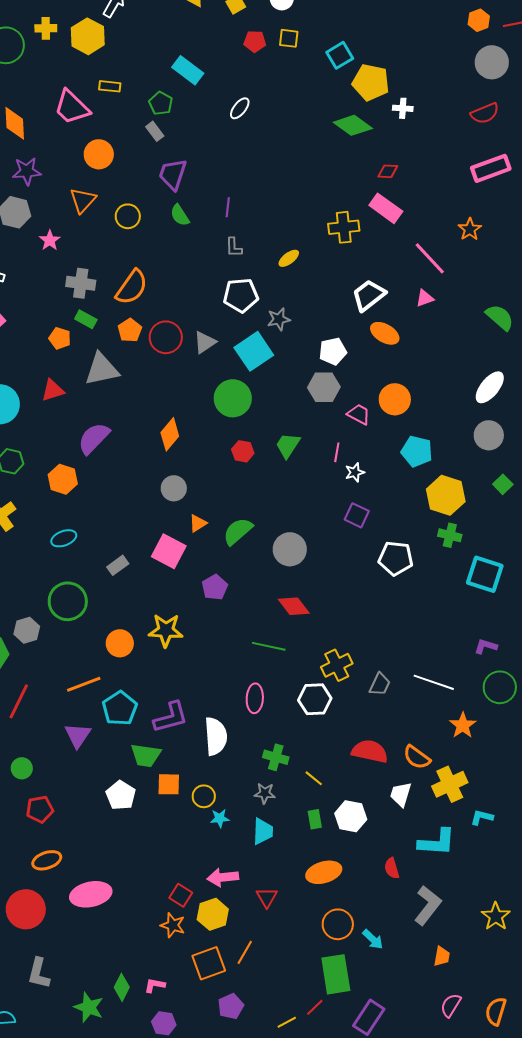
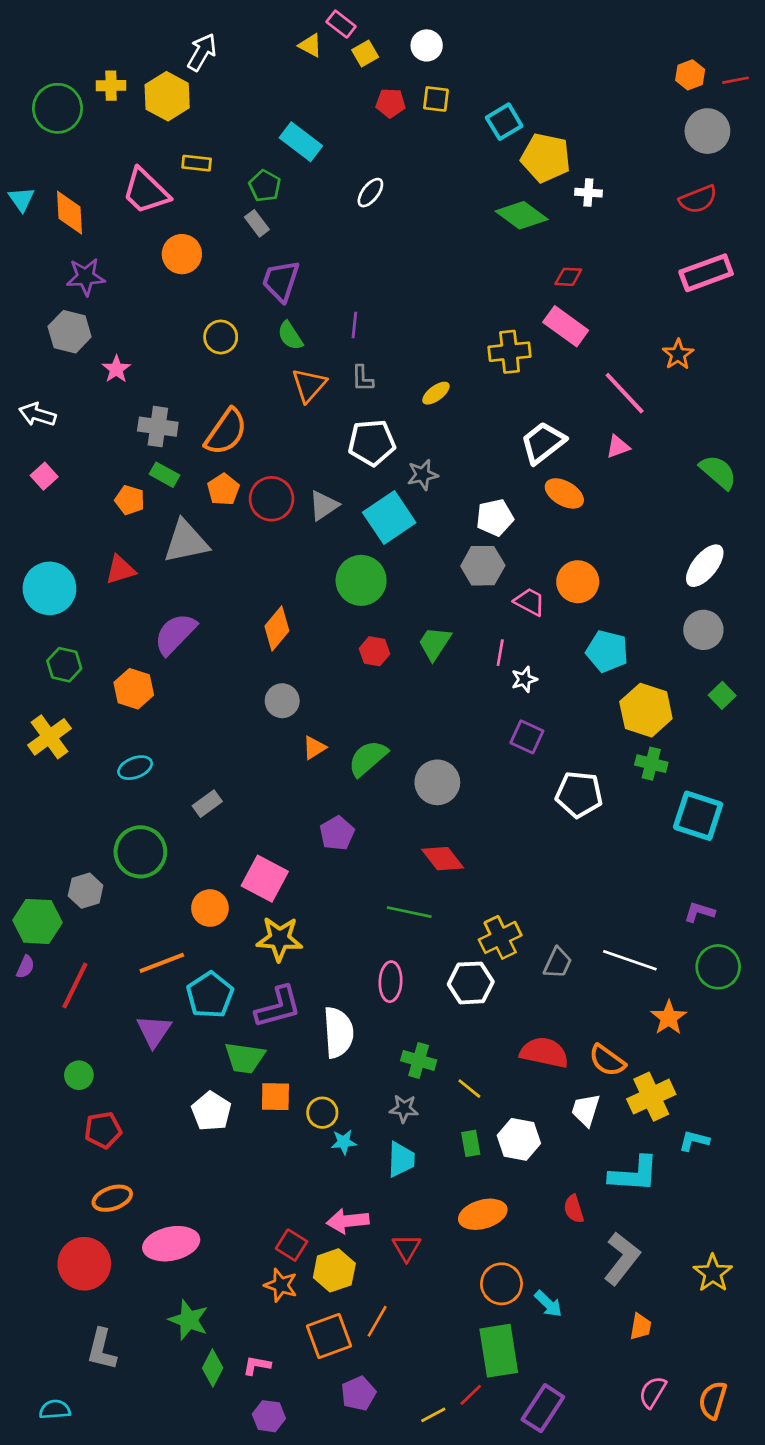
orange triangle: (83, 200) -> (309, 385), moved
pink square: (169, 551) -> (265, 879), moved
yellow star: (166, 630) -> (280, 939), moved
green star: (89, 1007) -> (189, 1320), moved

